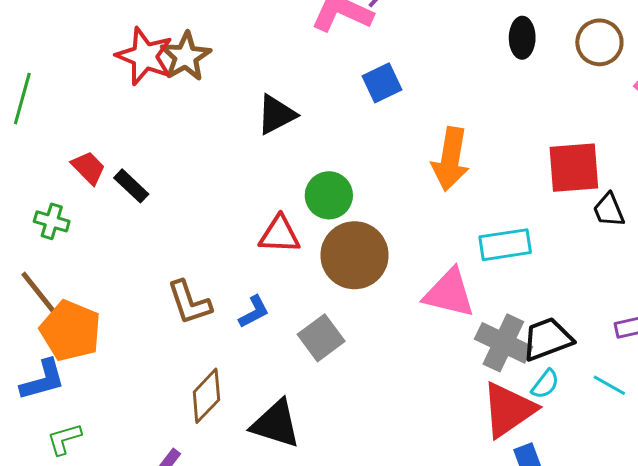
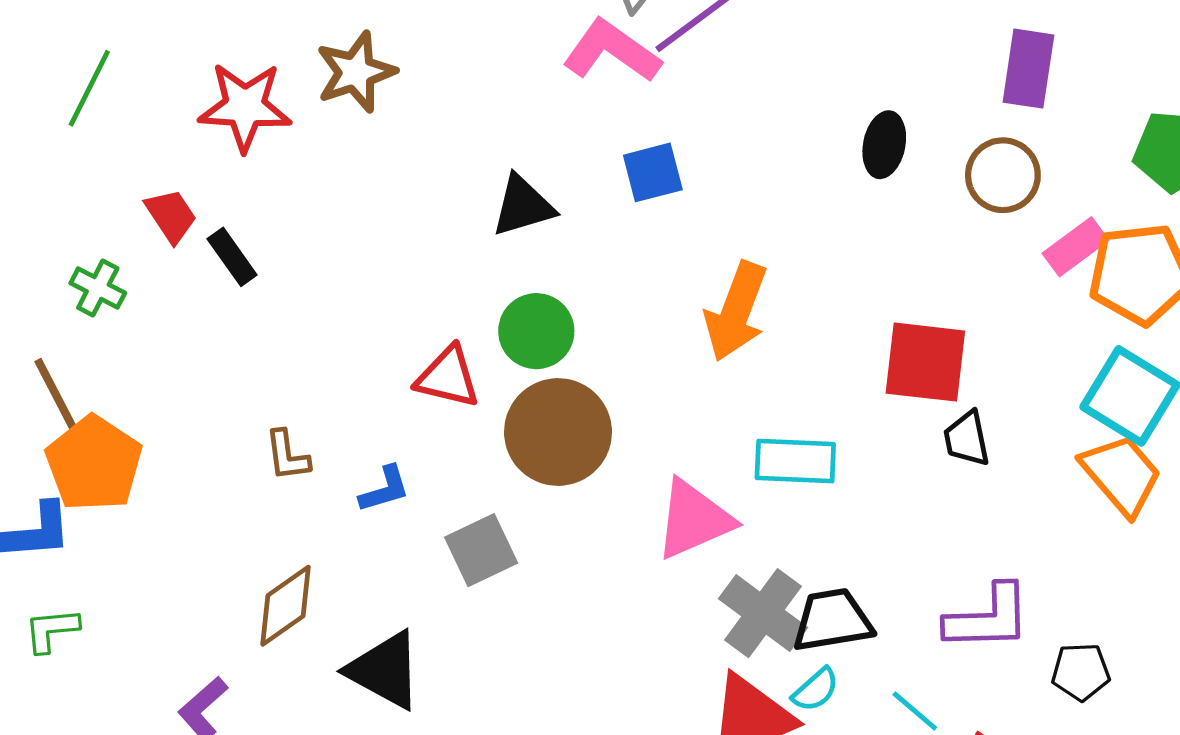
red star: (145, 56) -> (245, 107), moved, turned -30
black triangle: (276, 115) -> (523, 206), moved
pink triangle: (449, 293) -> (694, 520), turned -48
brown L-shape: (189, 302) -> (287, 456), size x0.7

